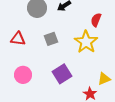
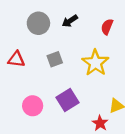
red semicircle: (96, 20) -> (107, 27), moved
pink circle: (23, 75) -> (33, 106), moved

